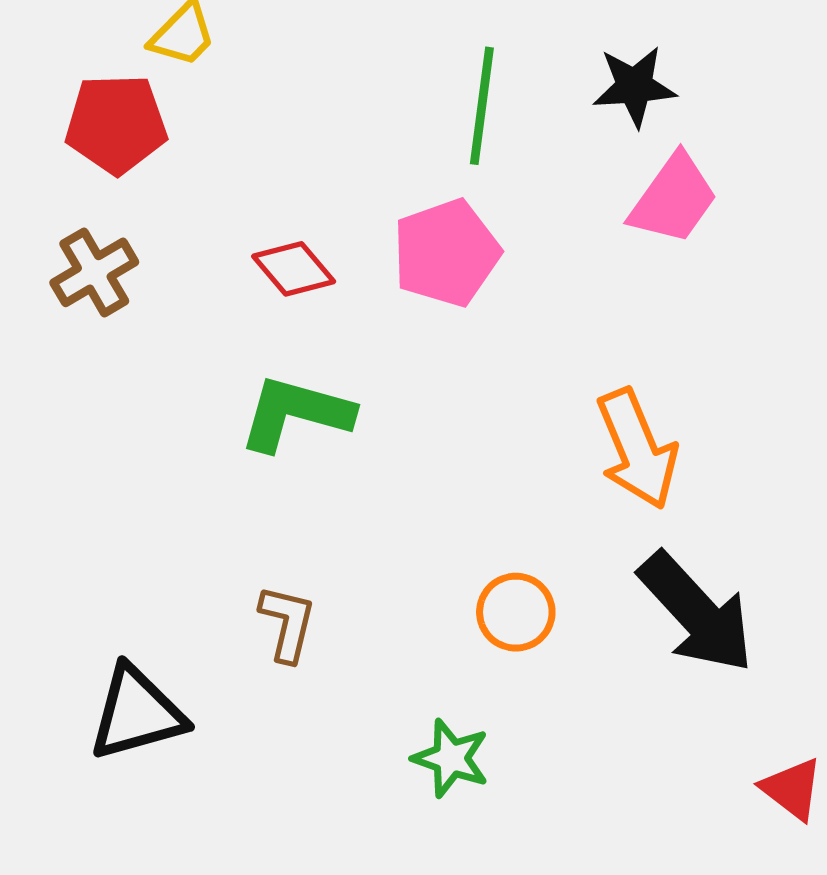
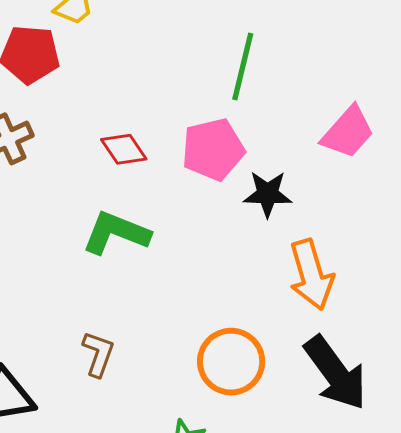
black star: (634, 86) -> (268, 194), moved
orange circle: (516, 612) -> (231, 362), size x1.5

